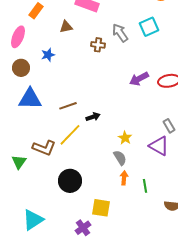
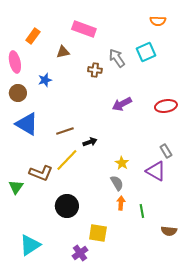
pink ellipse: (18, 37) -> (15, 62), turned -35
purple arrow: (139, 79) -> (122, 104), moved
blue triangle: (30, 99) -> (27, 124), turned 30

